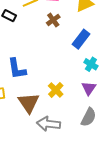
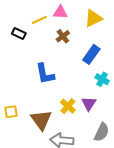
blue L-shape: (17, 69) -> (45, 74), moved
purple triangle: (89, 88) -> (89, 104), moved

